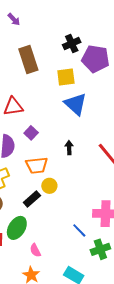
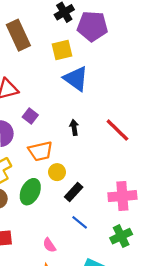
black rectangle: (32, 199) -> (74, 192), moved
green ellipse: (17, 228) -> (30, 192), moved
blue line: (79, 230) -> (80, 222), moved

